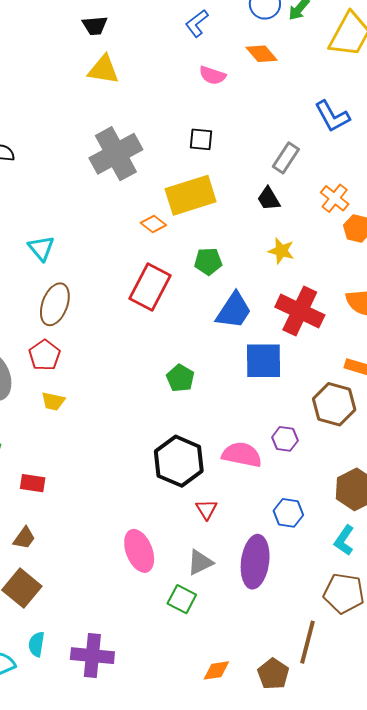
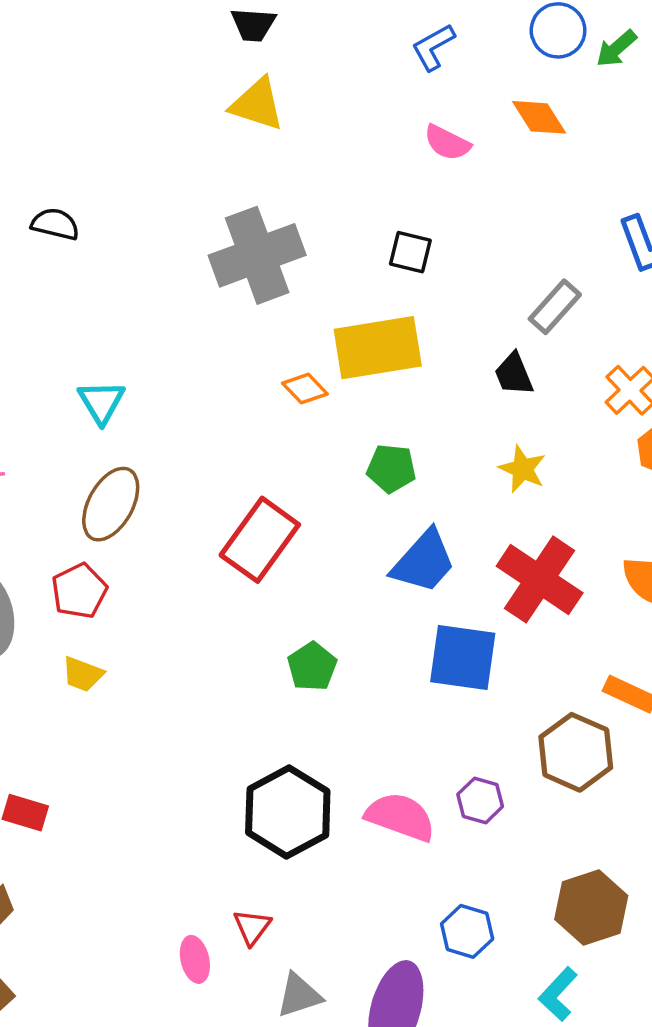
red rectangle: (150, 287) -> (260, 540), moved
red triangle: (206, 509) -> (252, 927), moved
pink ellipse: (139, 551) -> (195, 959), size x0.6

